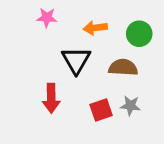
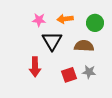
pink star: (47, 18) -> (39, 20), moved

